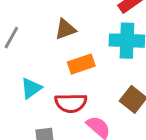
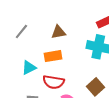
orange rectangle: (81, 64) -> (53, 56), moved

